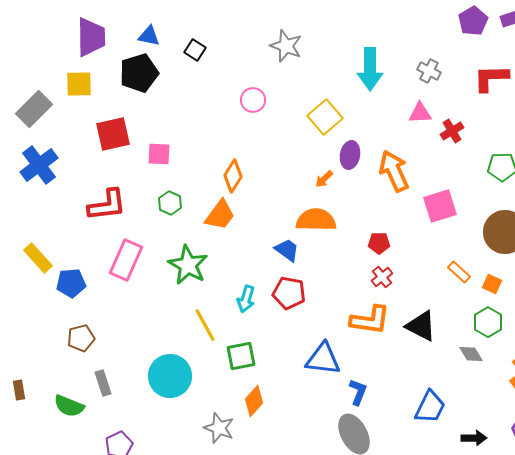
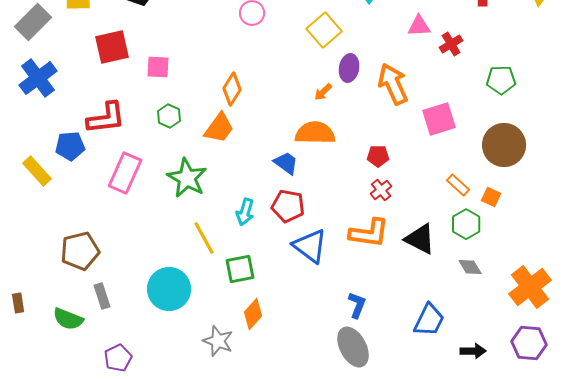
blue pentagon: (71, 283) -> (70, 146), moved
green hexagon: (488, 322) -> (466, 224), moved
brown pentagon: (81, 338) -> (80, 251), size x1.4
blue triangle: (323, 359) -> (310, 246), moved, turned 30

